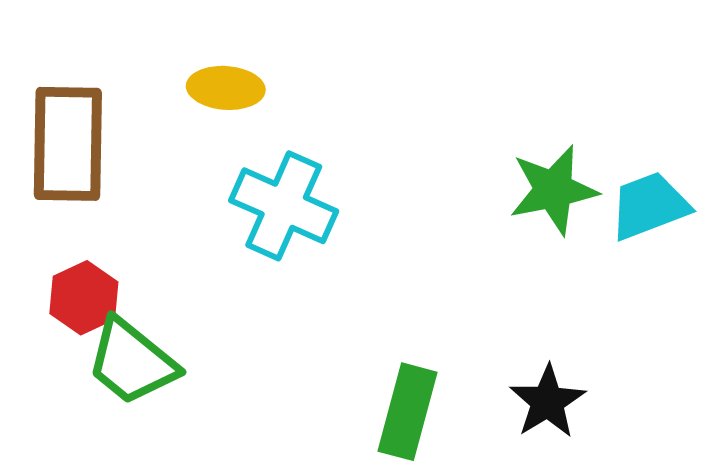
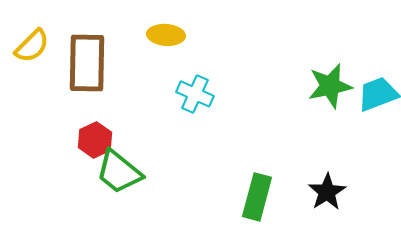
cyan cross: (284, 206) -> (195, 94), size x0.7

